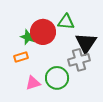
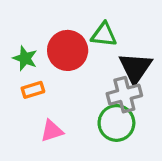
green star: (28, 37) -> (25, 58), moved
green circle: (57, 78) -> (116, 123), moved

